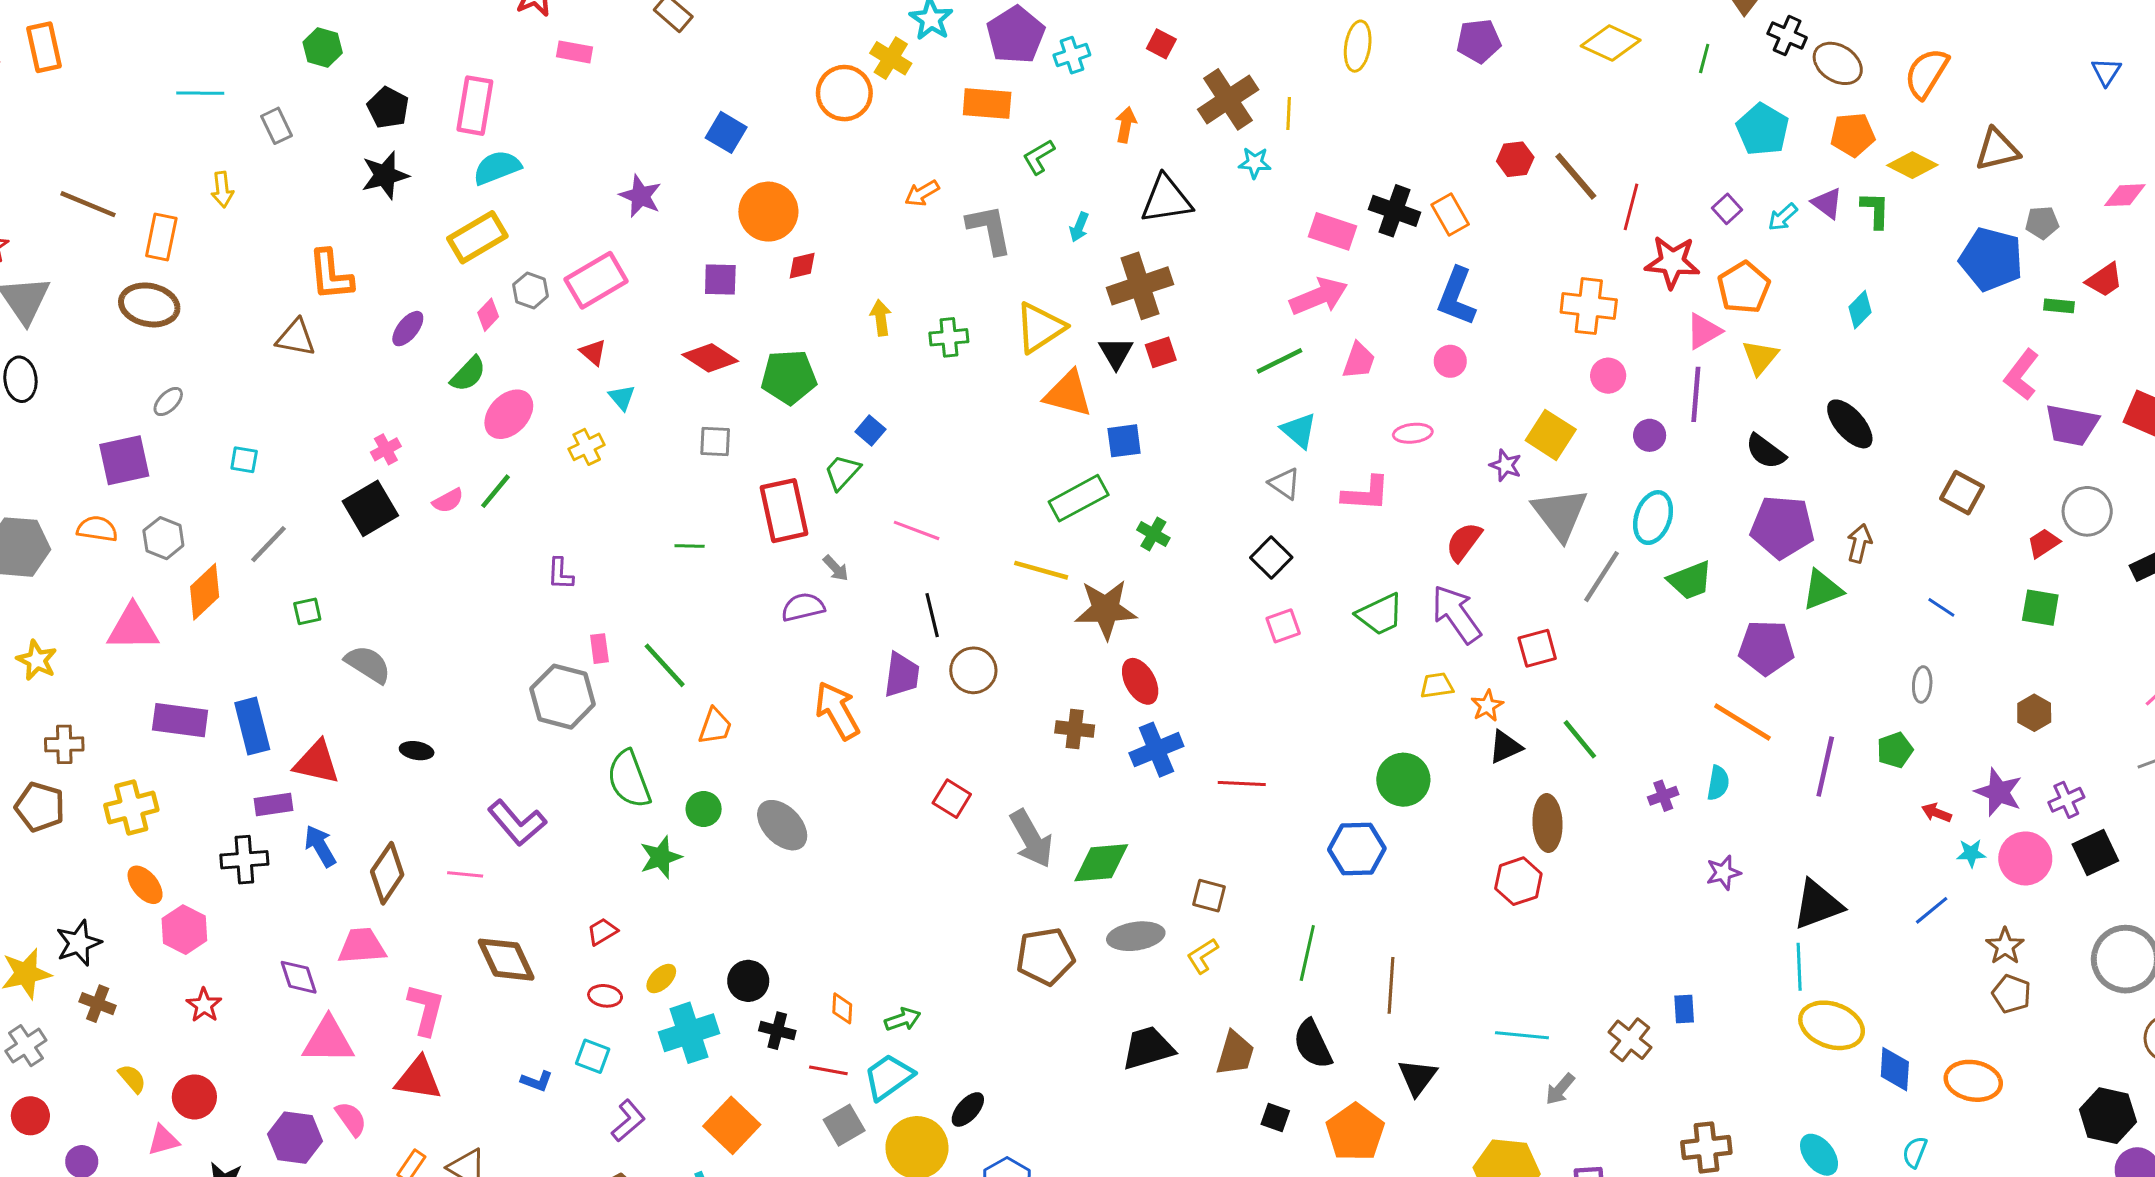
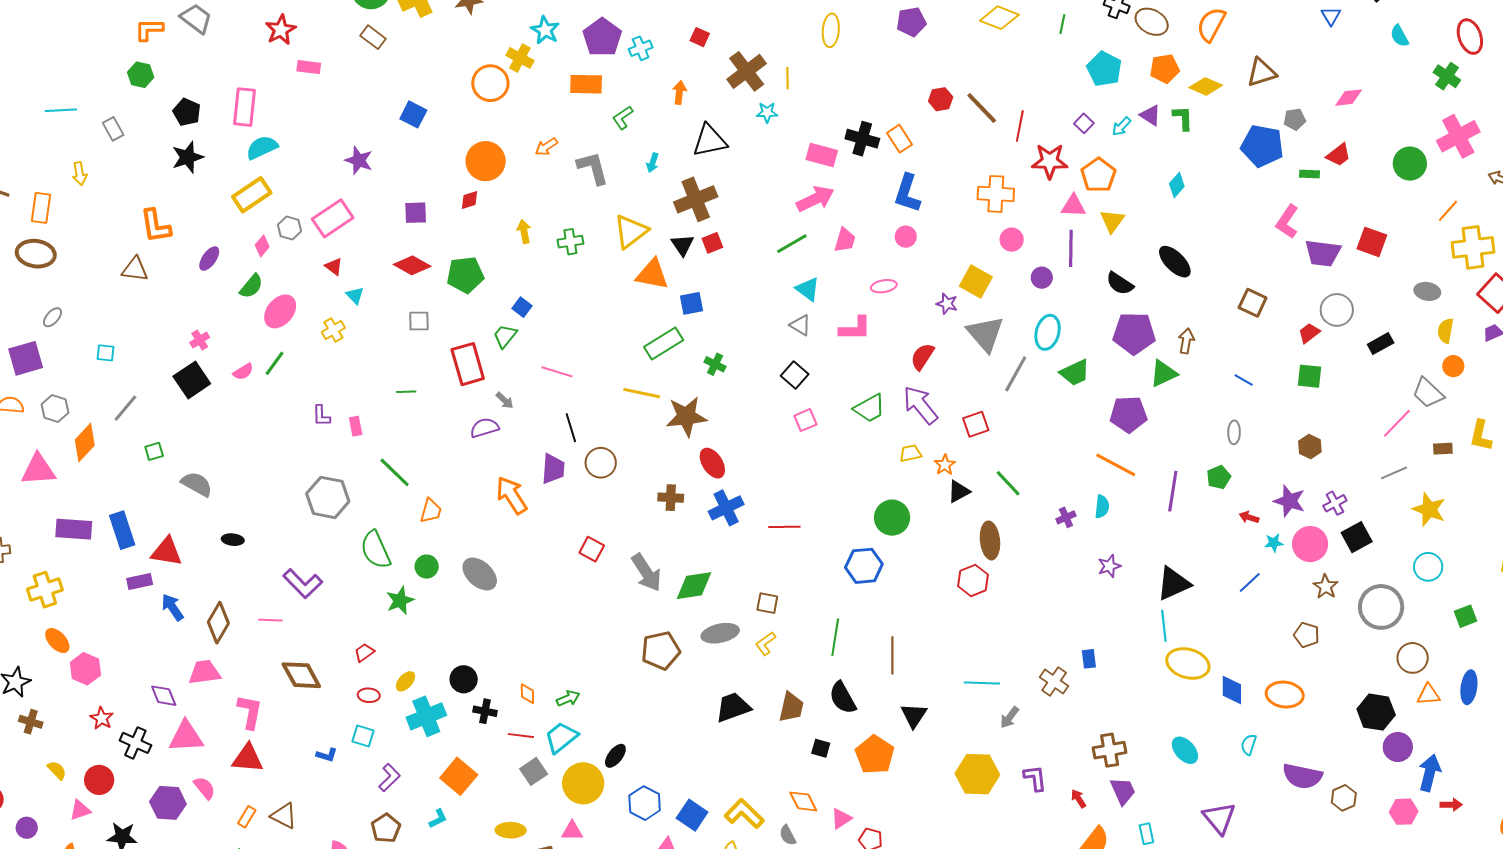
orange circle: (768, 212) -> (486, 161), moved
pink triangle: (1704, 331) -> (1073, 206), turned 36
pink rectangle: (599, 649) -> (356, 426), moved
black cross: (244, 860) -> (135, 743), moved, turned 32
brown star: (2005, 946) -> (1326, 587), moved

